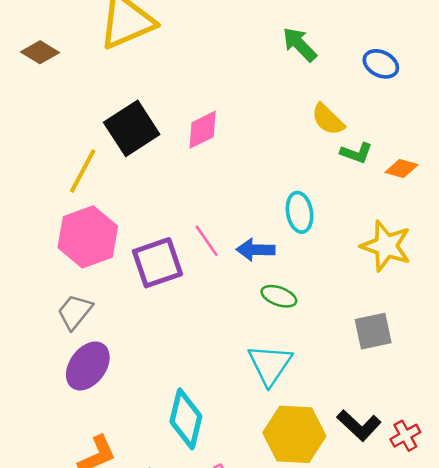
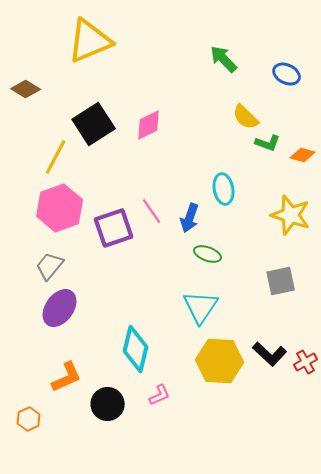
brown diamond: (40, 52) -> (26, 89), moved
blue arrow: (256, 250) -> (190, 218), turned -72

